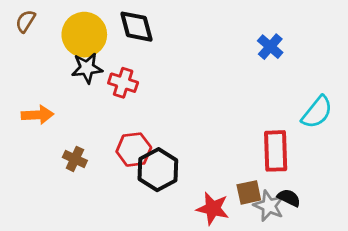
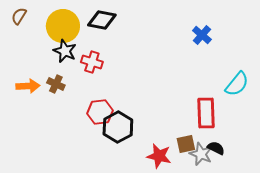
black diamond: (136, 27) -> (102, 20), turned -64
black star: (87, 68) -> (65, 51), turned 30
brown cross: (75, 159) -> (56, 84), moved

